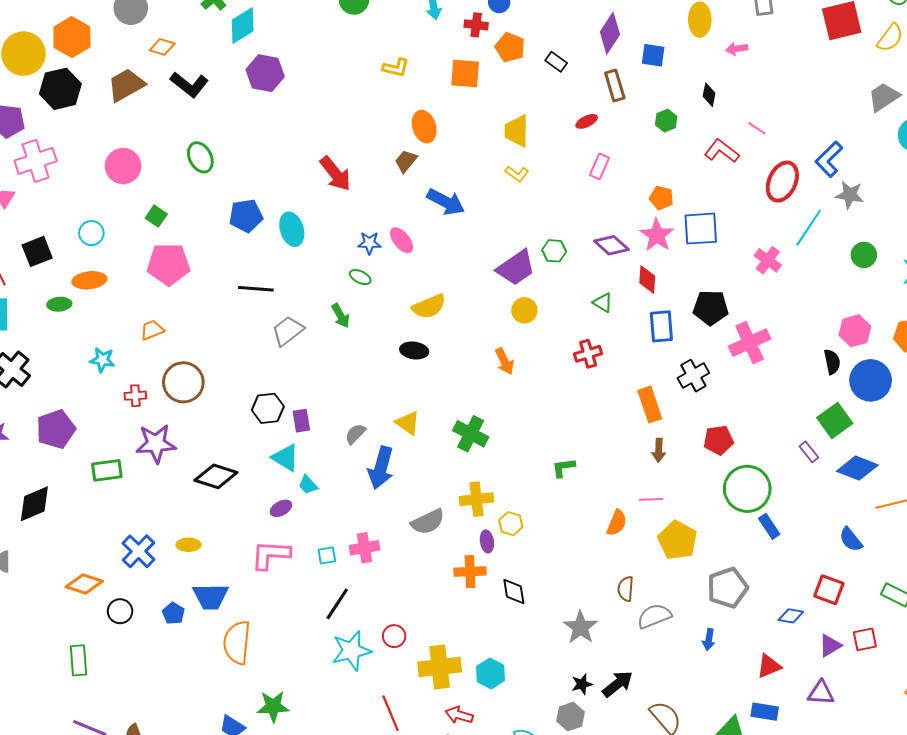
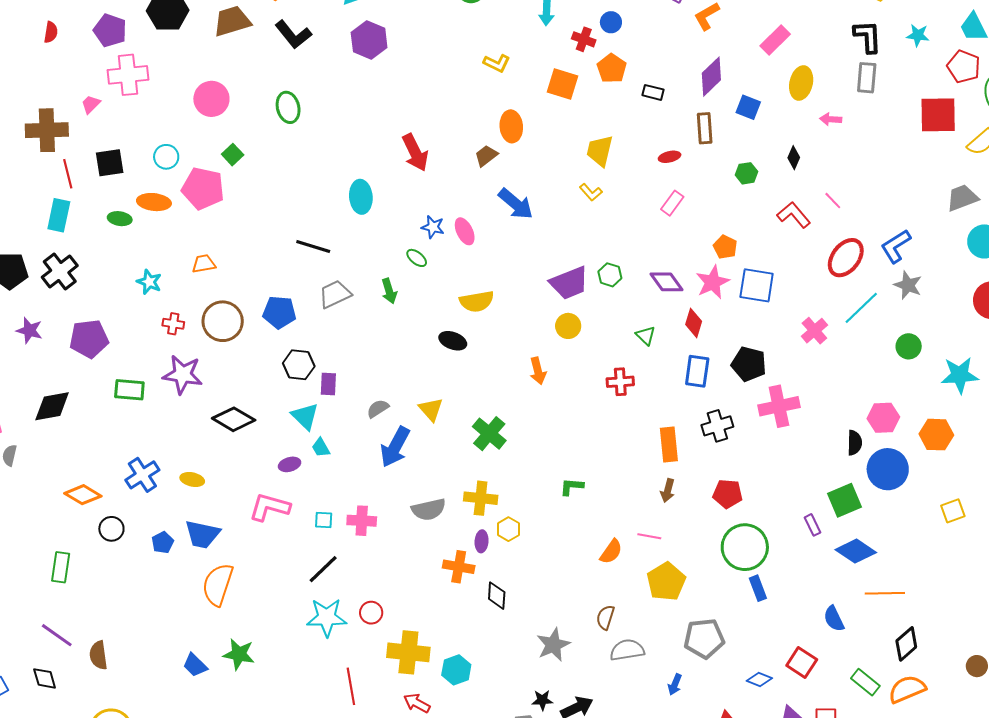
black rectangle: (556, 62) -> (653, 92), turned -35
blue pentagon: (246, 216) -> (279, 312), moved
pink pentagon: (169, 264) -> (203, 189), moved

